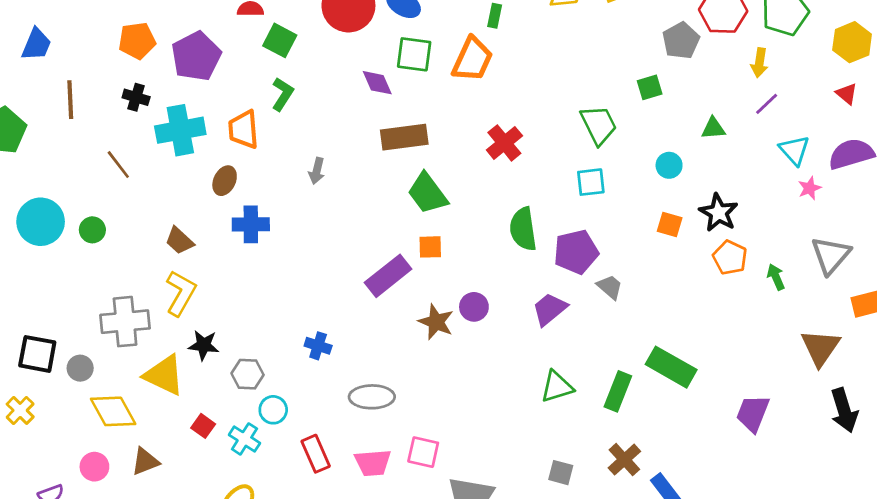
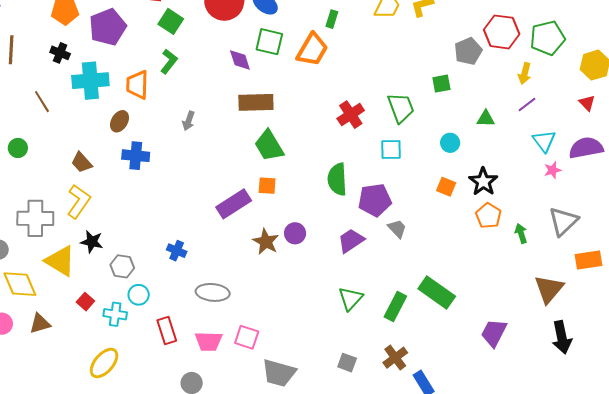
red cross: (504, 143) -> (351, 115), moved
green triangle: (557, 387) -> (351, 299), turned -36
cyan cross: (244, 439) -> (115, 314), turned -30

